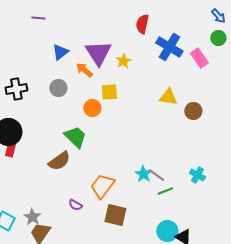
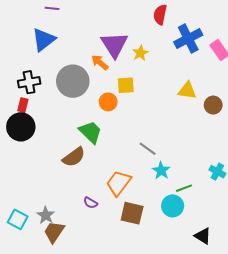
blue cross: (169, 47) -> (188, 38), turned 32
blue triangle: (60, 52) -> (44, 40), moved, size x1.4
gray circle: (58, 88) -> (73, 81), size x1.8
red rectangle: (10, 150) -> (23, 105), moved
gray line: (156, 175) -> (148, 149), moved
cyan circle: (167, 231) -> (173, 206), moved

